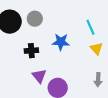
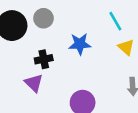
purple triangle: (39, 76) -> (34, 83), moved

